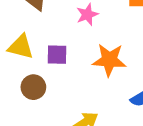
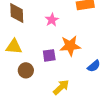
purple square: (57, 55) -> (49, 55), moved

